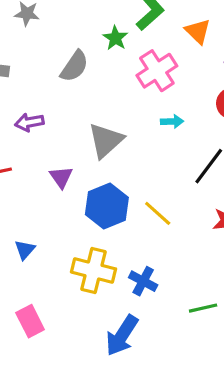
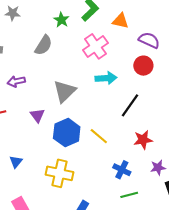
orange triangle: (198, 31) -> (120, 21), turned -30
green star: (115, 38) -> (61, 20), moved
cyan arrow: (172, 121) -> (106, 78), size x1.5
blue cross: (143, 281) -> (122, 170), moved

